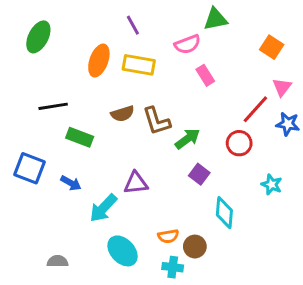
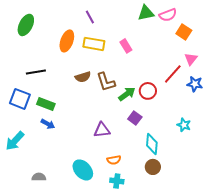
pink semicircle: (187, 44) -> (168, 15), moved
pink rectangle: (205, 75) -> (126, 46), moved
green rectangle: (80, 137) -> (46, 104), moved
red circle: (239, 143) -> (148, 91), moved
blue square: (30, 168) -> (20, 99), moved
purple triangle: (136, 183) -> (102, 130), moved
cyan arrow: (103, 208) -> (15, 141), moved
brown circle: (195, 247) -> (153, 167), moved

